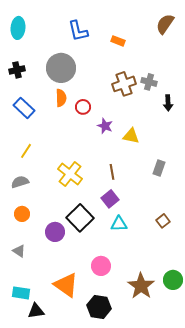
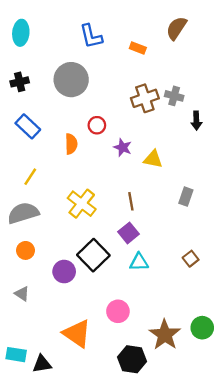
brown semicircle: (165, 24) -> (176, 28), moved
orange semicircle: (61, 98) -> (71, 144), moved
gray semicircle: (20, 182) -> (23, 213), size x1.5
cyan rectangle: (21, 293) -> (16, 355), moved
black hexagon: (99, 307) -> (132, 359), moved

